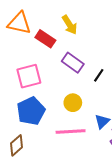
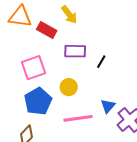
purple rectangle: (73, 63) -> (75, 51), turned -30
yellow circle: (73, 103) -> (69, 87), moved

